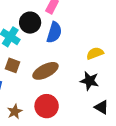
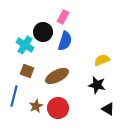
brown star: (15, 112) -> (36, 106), moved

